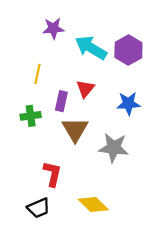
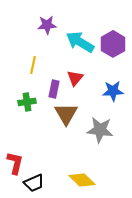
red L-shape: (52, 174) -> (15, 163), moved

